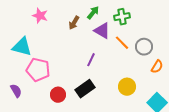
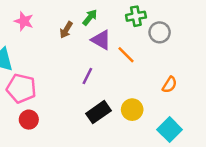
green cross: (122, 17) -> (136, 16), moved
gray circle: (144, 47) -> (160, 32), moved
black rectangle: (85, 89) -> (99, 112), moved
red circle: (58, 95) -> (29, 120), moved

